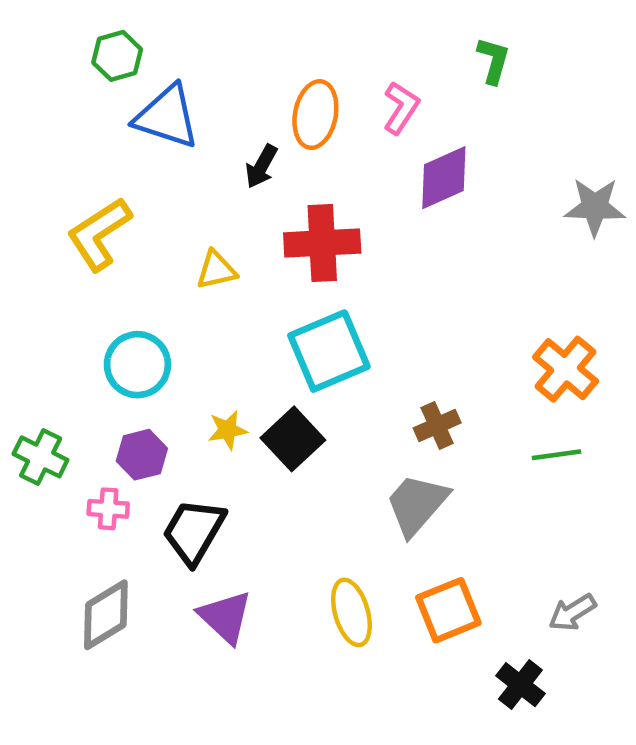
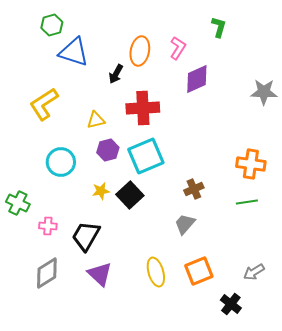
orange cross: (566, 369) -> (251, 164), turned -32
purple hexagon: (142, 455) -> (108, 150), moved
gray trapezoid: (417, 504) -> (185, 224), size x0.7

